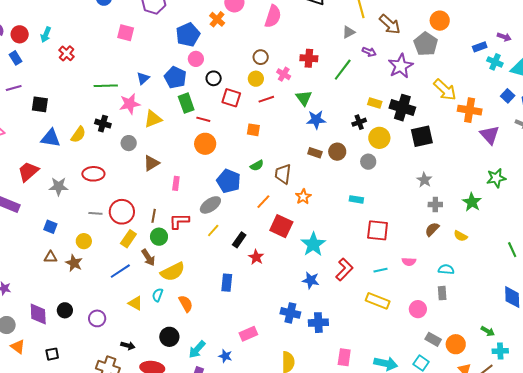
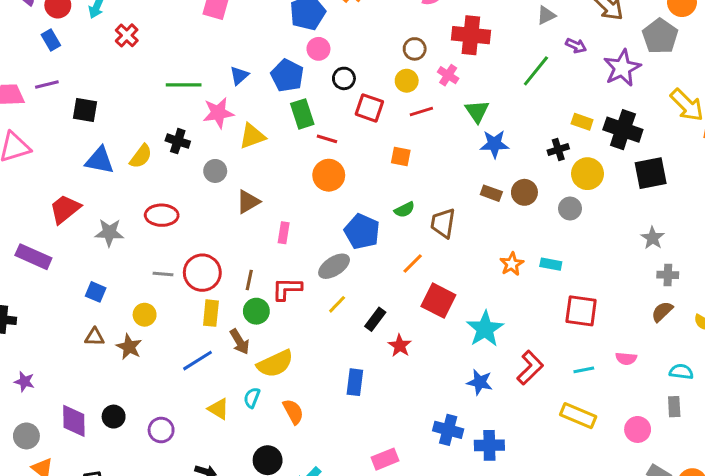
red cross: (309, 58) -> (471, 35), moved, size x1.4
orange star: (303, 197) -> (512, 264), moved
yellow rectangle: (128, 239) -> (211, 313), turned -30

